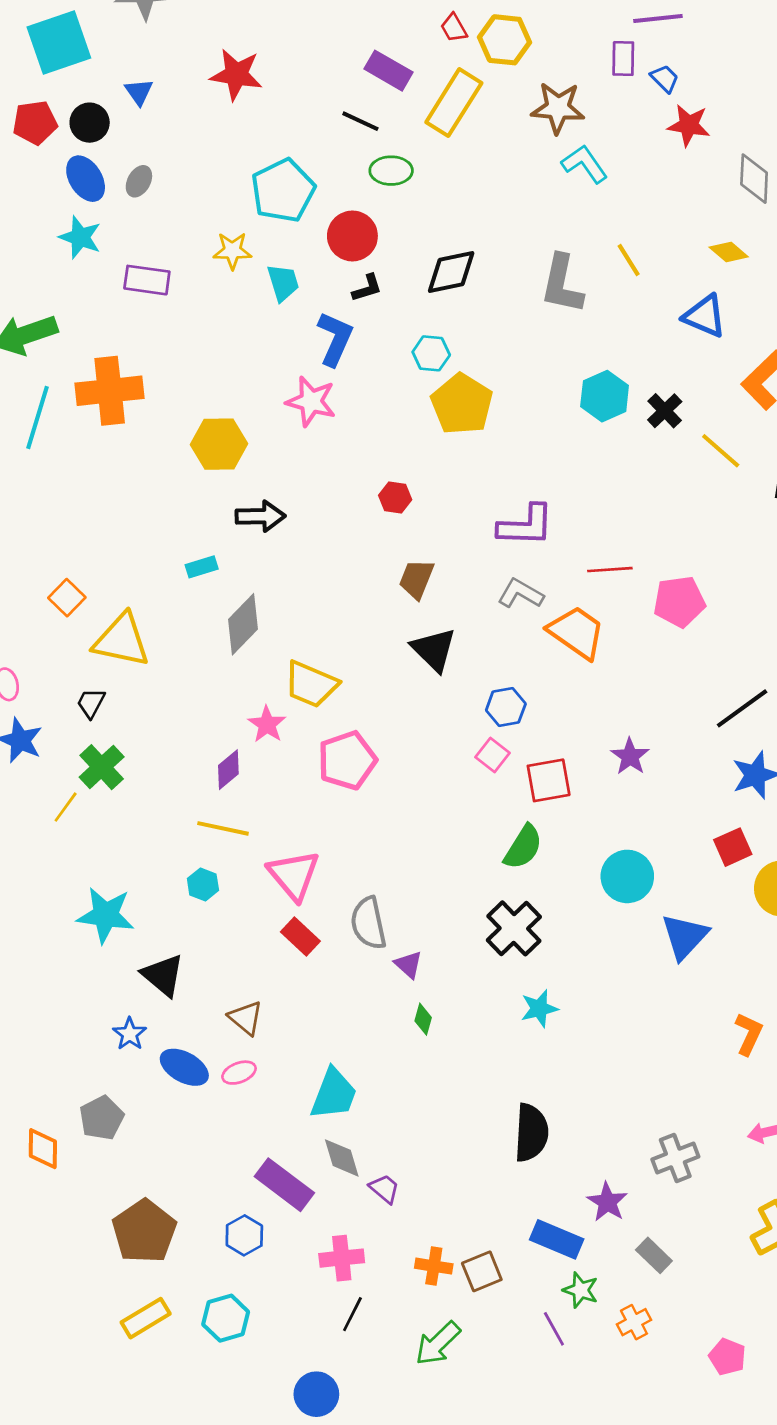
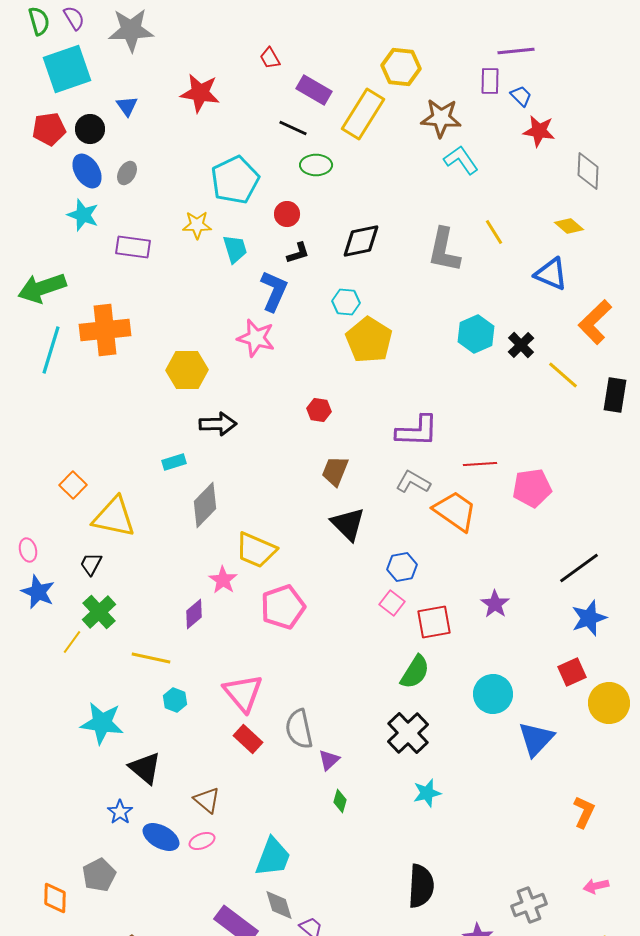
red trapezoid: (454, 28) -> (270, 58), moved
red circle: (352, 236) -> (287, 214), size x0.7
yellow line: (223, 828) -> (151, 658), moved
purple triangle: (408, 965) -> (329, 760), turned 35

